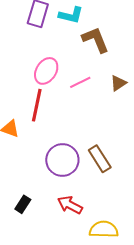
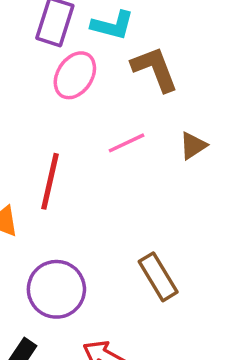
pink ellipse: (46, 71) -> (75, 75), moved
purple circle: (62, 160) -> (56, 289), moved

